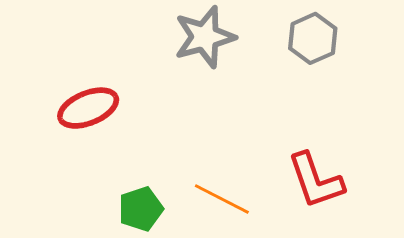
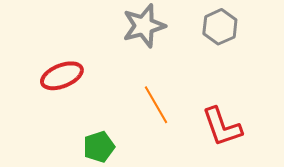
orange line: (222, 199) -> (156, 105), moved, turned 33

